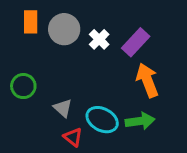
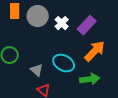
orange arrow: (147, 80) -> (95, 51), turned 65
cyan ellipse: (102, 120) -> (64, 63), moved

